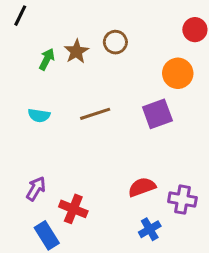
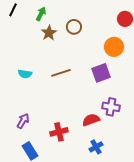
green arrow: (47, 59) -> (41, 14), moved
purple cross: (182, 200) -> (111, 107), moved
red cross: (73, 209) -> (59, 132), moved, turned -36

